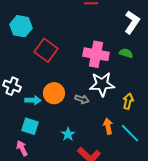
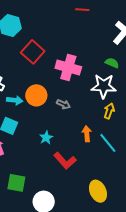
pink cross: (96, 54) -> (68, 68), moved
white star: (102, 84) -> (104, 86), moved

